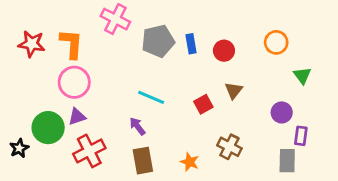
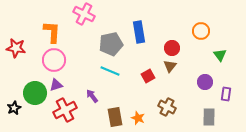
gray pentagon: (158, 41) -> (111, 44), moved
red star: (32, 44) -> (16, 48), moved
blue rectangle: (191, 44) -> (139, 32), size x1.5
red circle: (224, 51) -> (172, 48), moved
purple arrow: (137, 126) -> (92, 96), moved
purple rectangle: (301, 136) -> (226, 94), moved
brown rectangle: (143, 161) -> (115, 117), moved

